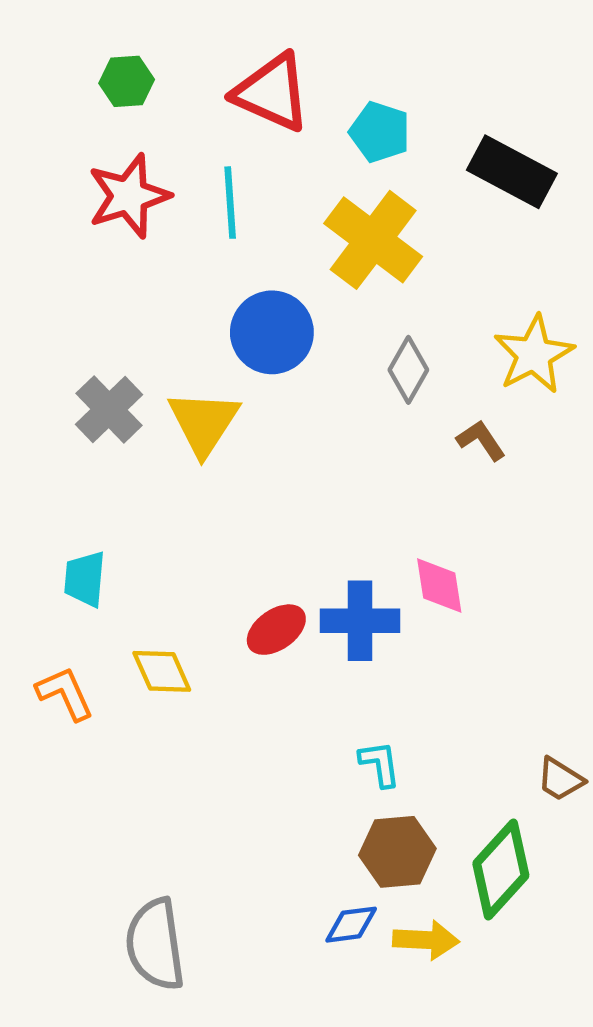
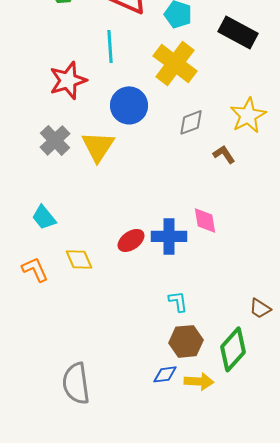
red star: (129, 196) -> (68, 80), moved
gray diamond: (408, 370) -> (191, 122), turned 40
cyan trapezoid: (85, 579) -> (44, 217), turned -44

